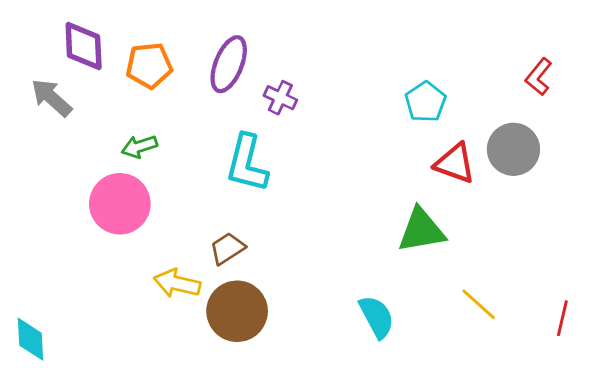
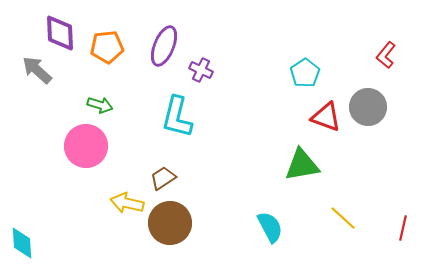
green arrow: (139, 147) -> (100, 105), turned -145

